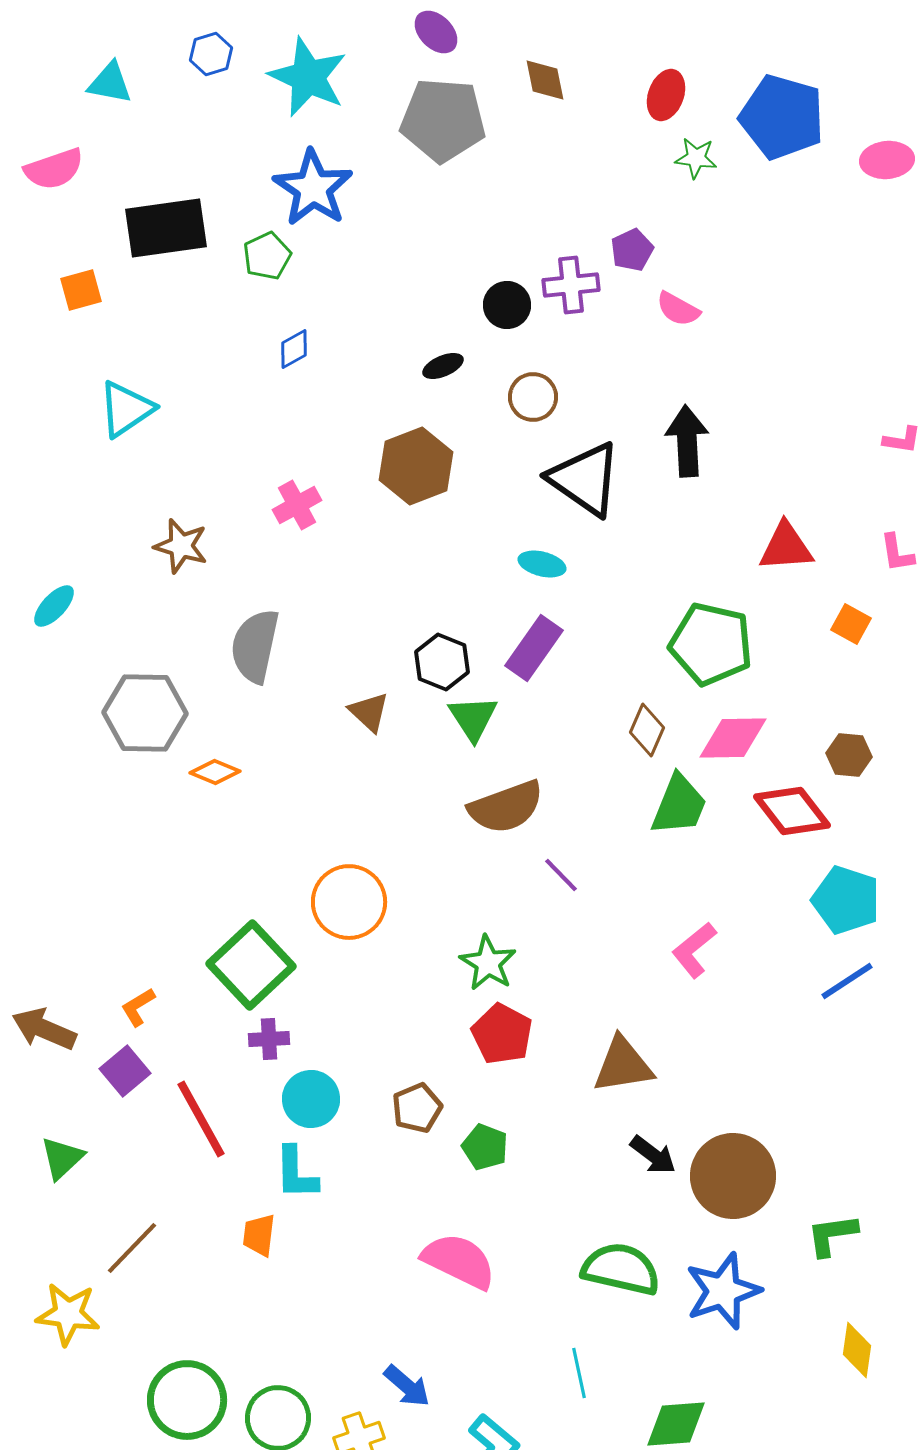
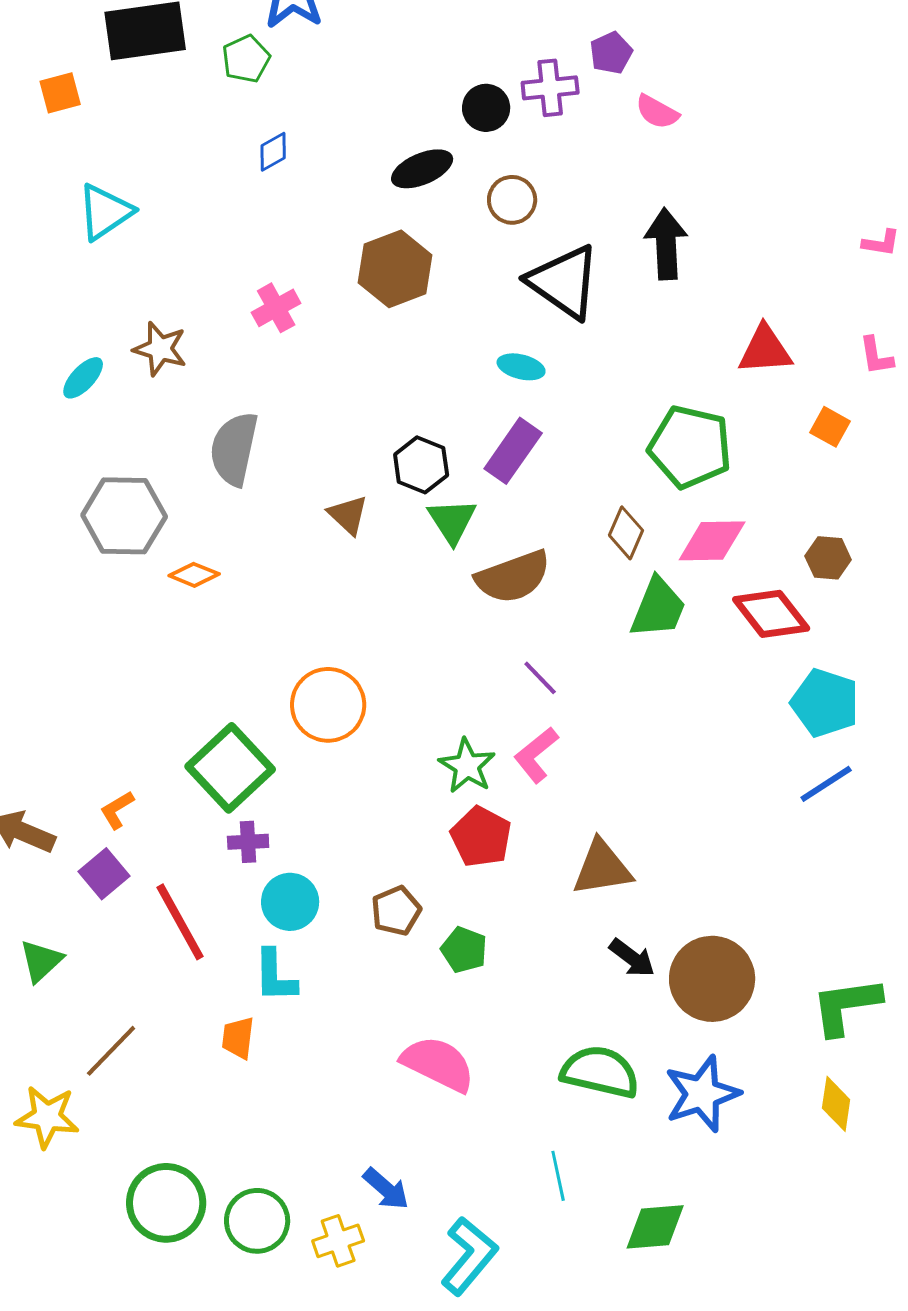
black ellipse: (443, 366) -> (422, 169), size x1.5
cyan ellipse: (54, 606) -> (83, 378), moved
brown semicircle: (506, 807) -> (513, 577), moved
pink L-shape: (694, 950) -> (536, 755), moved
green L-shape: (832, 1235) -> (846, 1006), moved, size x1.4
yellow diamond: (857, 1350) -> (836, 1104), moved

